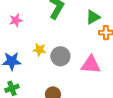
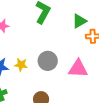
yellow star: (39, 50) -> (21, 65), moved

